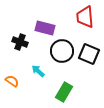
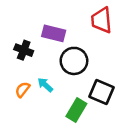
black square: (89, 54) -> (101, 92), moved
orange semicircle: (12, 81) -> (23, 90), moved, turned -88

